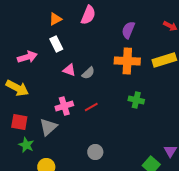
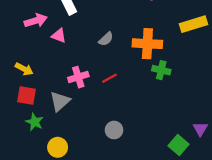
orange cross: (127, 61) -> (147, 44), moved
pink triangle: (69, 70) -> (59, 36), moved
yellow arrow: (17, 88) -> (24, 69), moved, size x0.7

